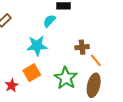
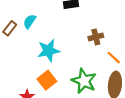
cyan semicircle: (49, 21) -> (30, 21), moved
brown cross: (82, 47) -> (96, 37), moved

